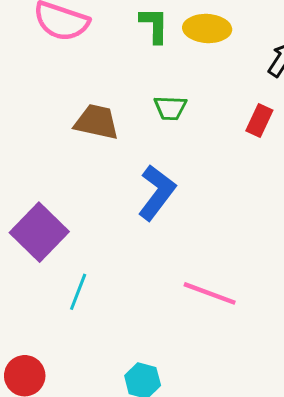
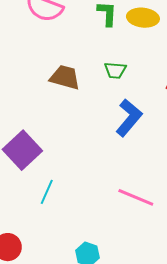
blue L-shape: (157, 193) -> (129, 118), moved

